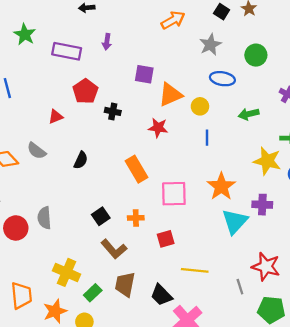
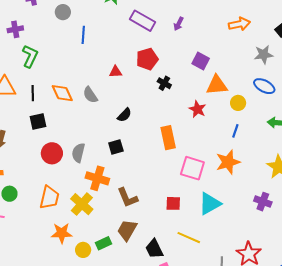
orange star: (221, 186) -> (228, 162), moved
black square: (101, 216) -> (116, 147), moved
orange cross: (136, 218) -> (97, 178), moved, size x1.6
cyan triangle: (235, 221) -> (210, 204), moved
green rectangle: (93, 293) -> (103, 243), moved
orange trapezoid: (21, 295) -> (49, 198), moved

